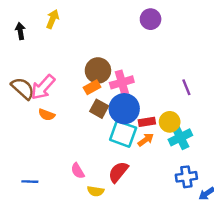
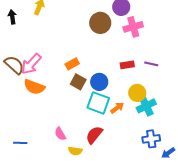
brown circle: (98, 70) -> (100, 23), moved
pink cross: (122, 82) -> (133, 27), moved
purple line: (186, 87) -> (151, 64), turned -56
blue circle: (124, 109) -> (99, 82), size x0.7
orange semicircle: (47, 115) -> (34, 87), size x1.5
red rectangle: (147, 122) -> (127, 65), moved

